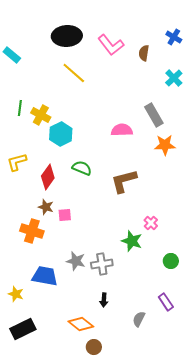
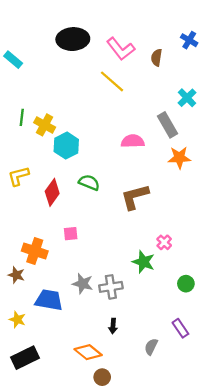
yellow line: (74, 73) -> (112, 81), moved
cyan cross: (174, 78) -> (187, 98), moved
brown star: (46, 207) -> (16, 275), moved

